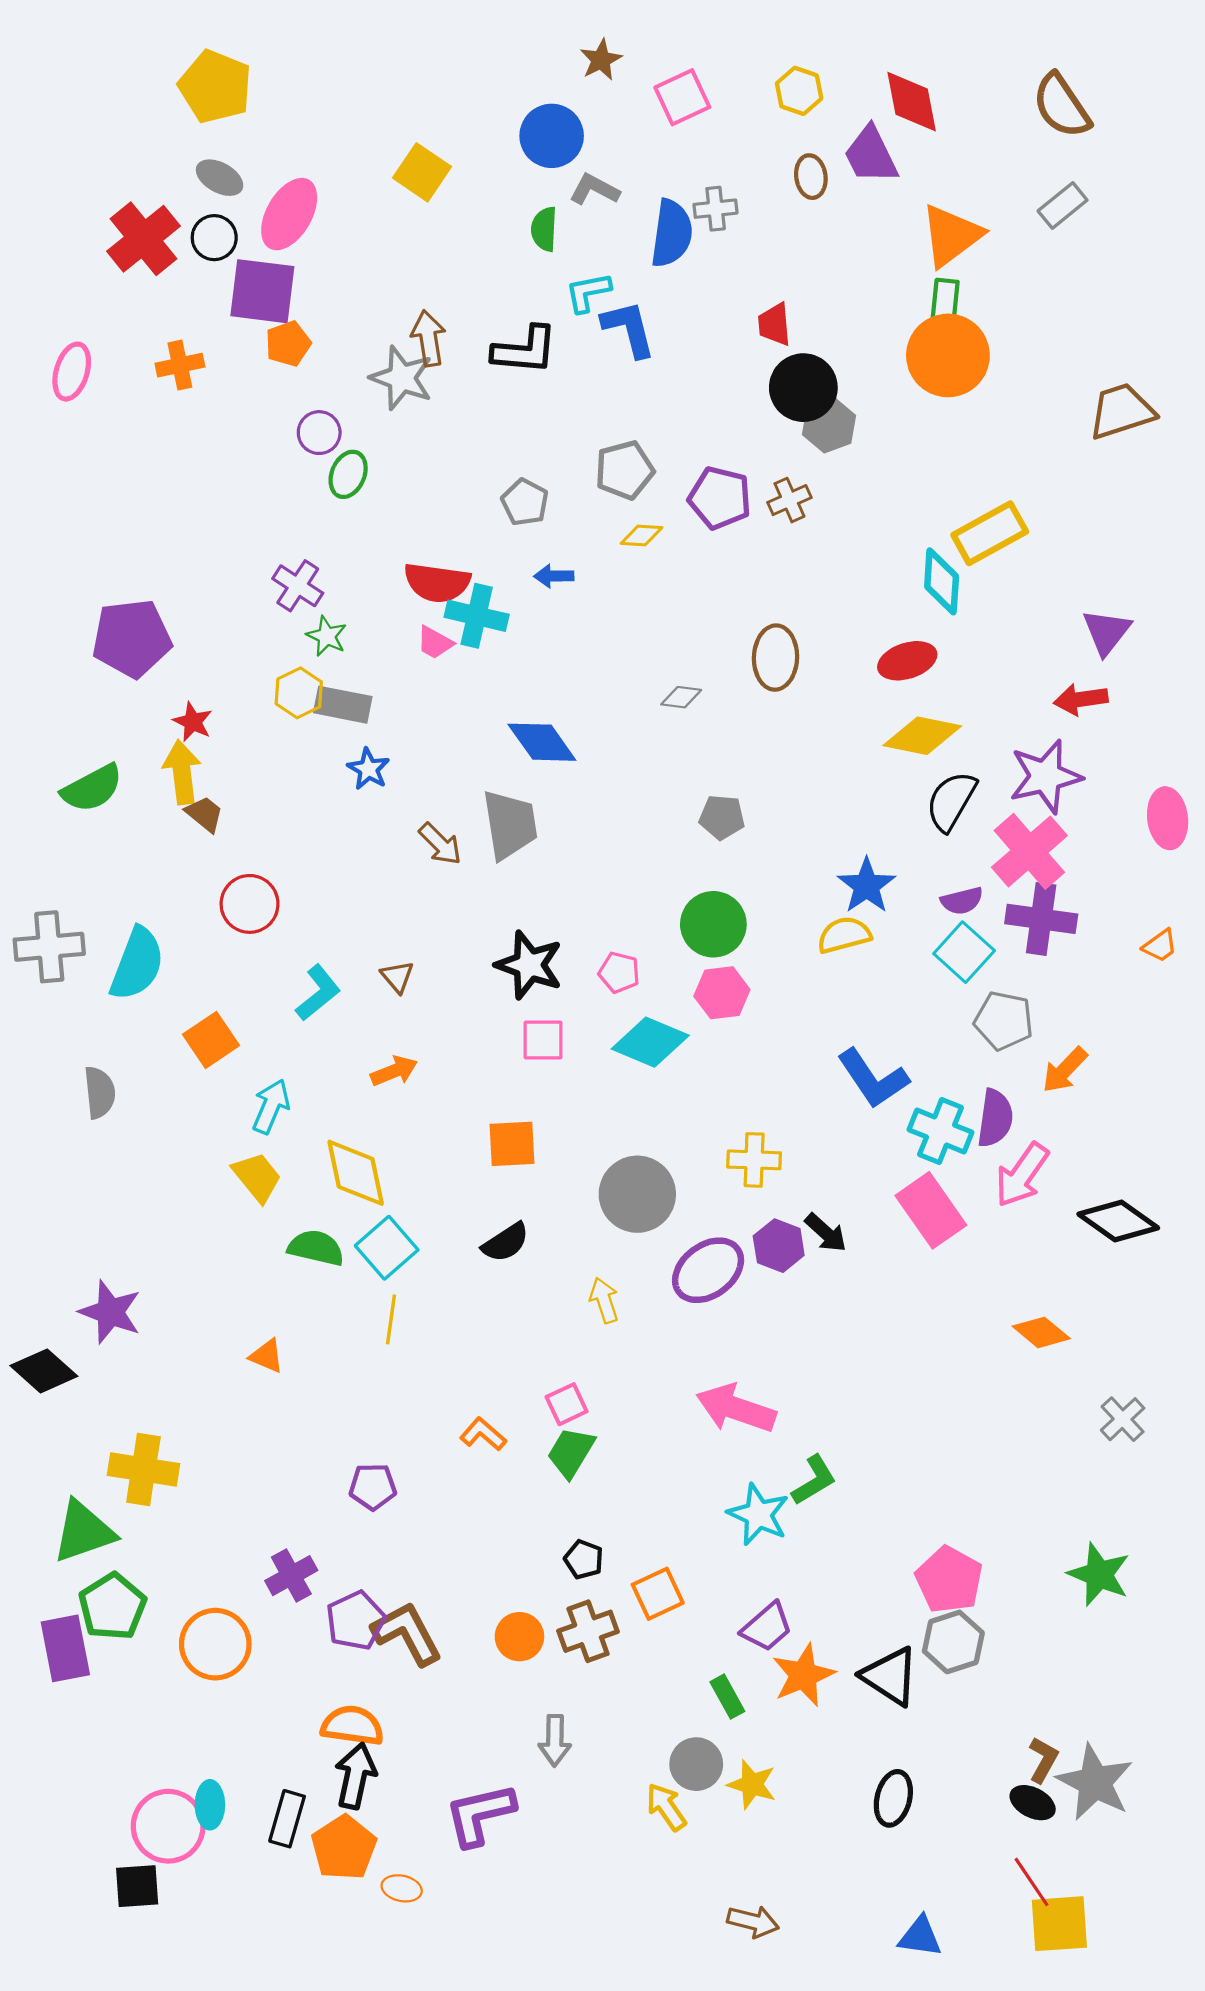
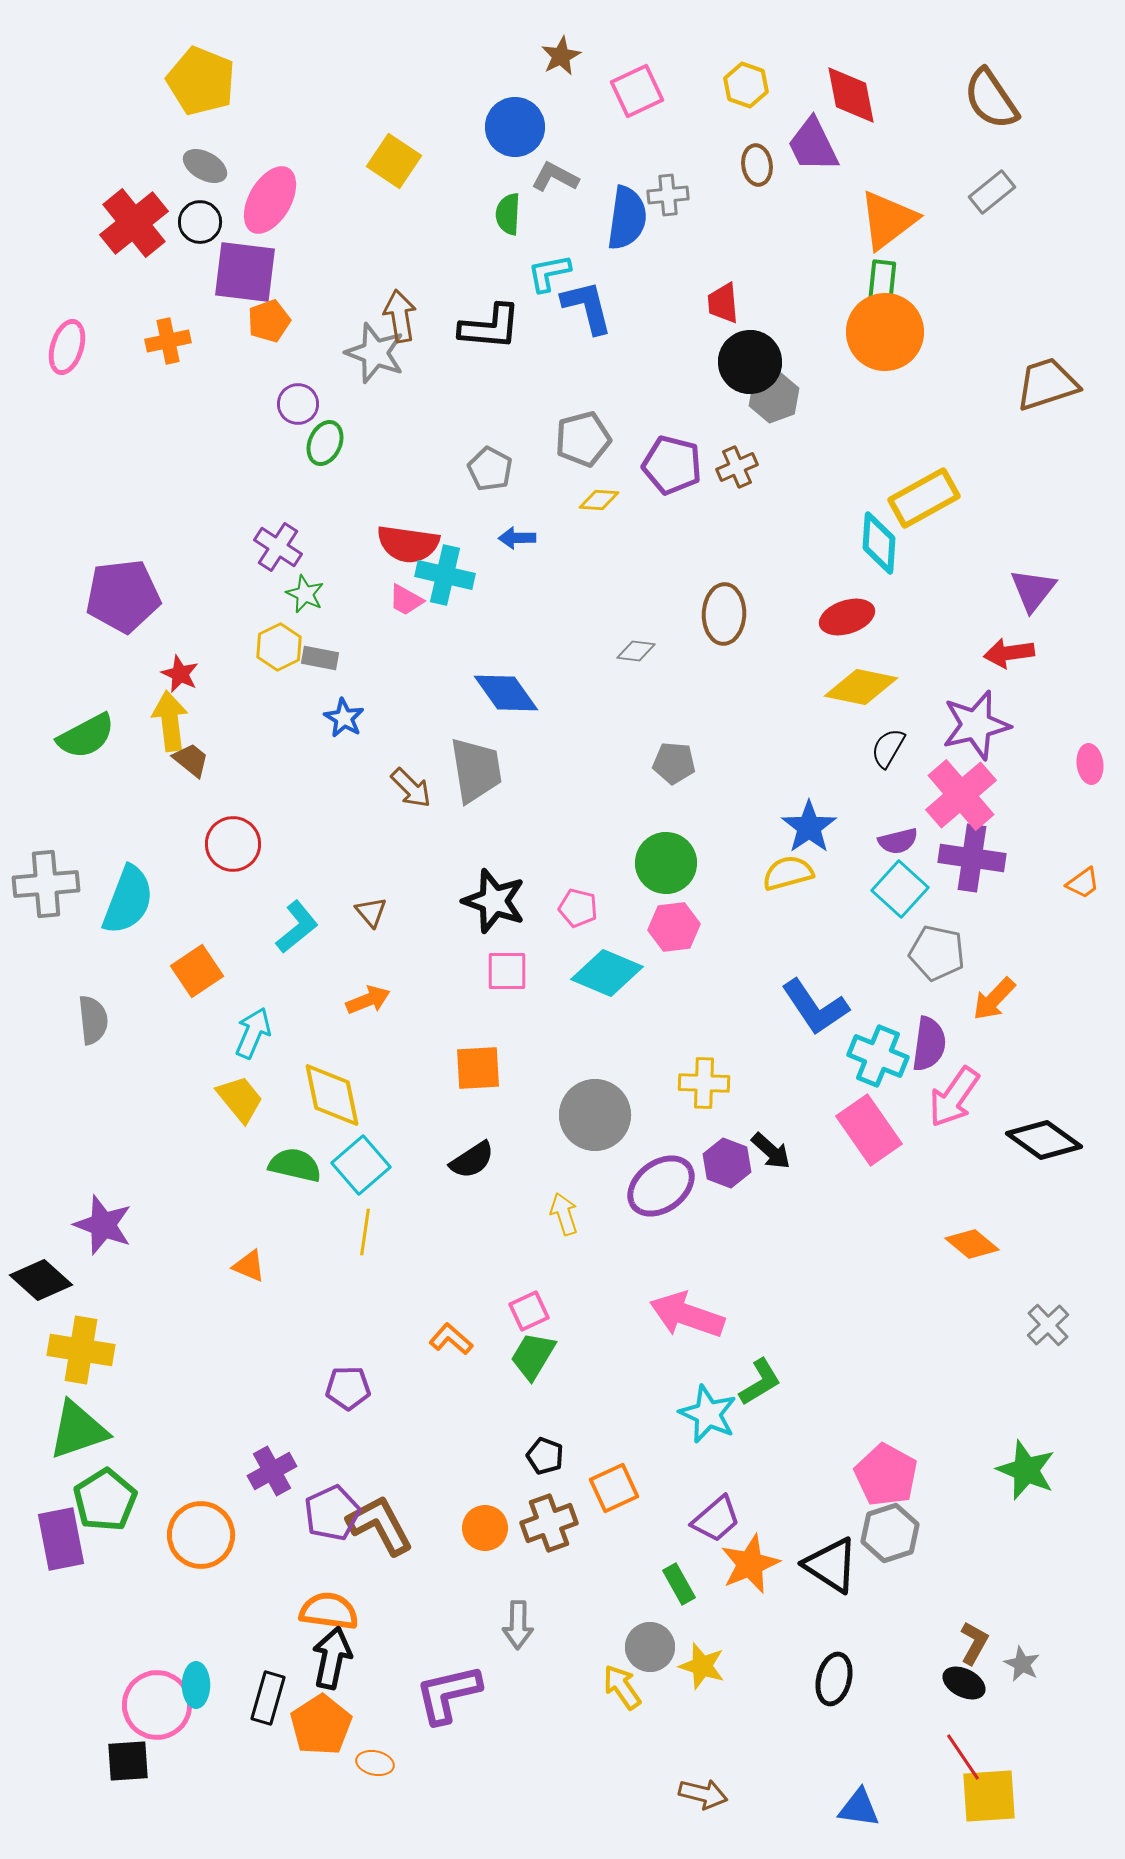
gray rectangle: (343, 705) -> (320, 658), size x0.7
black semicircle: (951, 801) -> (888, 748), size x0.7
pink ellipse: (1168, 818) -> (1090, 764), size x0.7
yellow cross: (143, 1470) -> (81, 1350), moved
gray star: (1095, 1782) -> (1022, 1664), size x0.5

